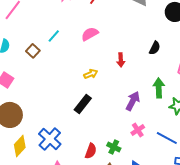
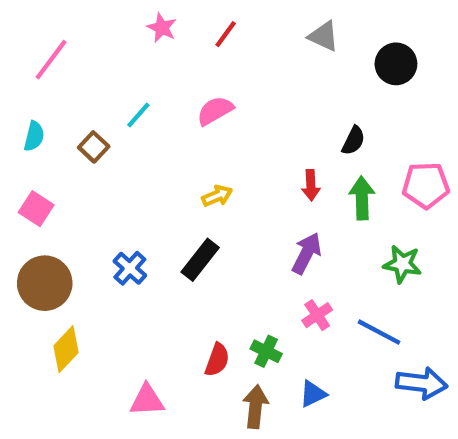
red arrow: (121, 60) -> (311, 185), moved
green arrow: (159, 88) -> (362, 198), moved
blue cross: (50, 139) -> (130, 268), moved, size x0.7

